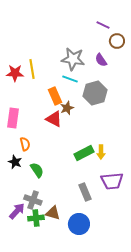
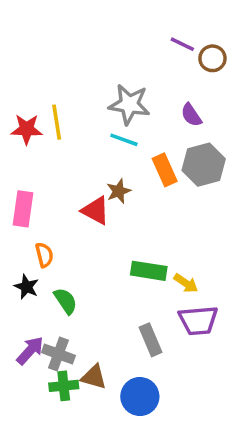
brown circle: (117, 41) -> (212, 58), moved
purple semicircle: (101, 60) -> (191, 115), moved
gray hexagon: (95, 93) -> (204, 165), moved
orange rectangle: (55, 96) -> (165, 170), moved
yellow arrow: (101, 152) -> (186, 283), moved, turned -56
green rectangle: (84, 153) -> (149, 271), turned 36
purple arrow: (17, 211) -> (30, 350), moved

